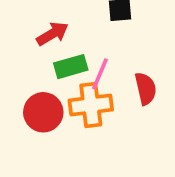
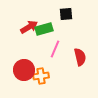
green rectangle: (71, 67) -> (44, 29), moved
orange cross: (91, 105) -> (41, 76), moved, size x0.7

